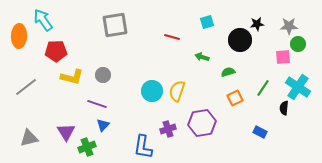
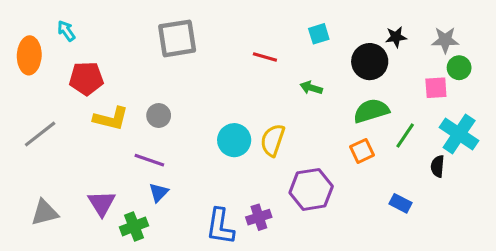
cyan arrow: (43, 20) -> (66, 31), size x0.6
green semicircle: (228, 72) -> (371, 111), moved, size x1.6
purple cross: (168, 129) -> (259, 217), moved

